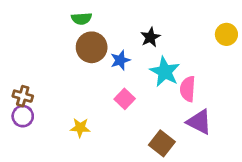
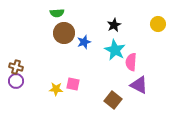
black star: (150, 37) -> (114, 25), moved
pink square: (125, 99) -> (73, 84), moved, turned -32

